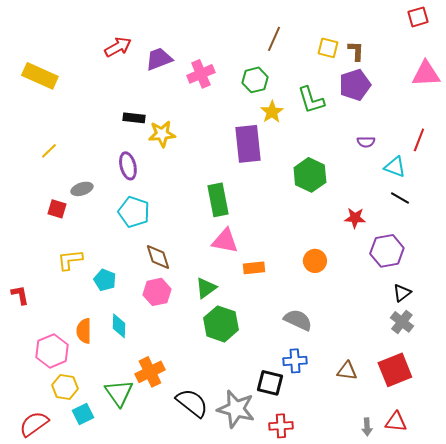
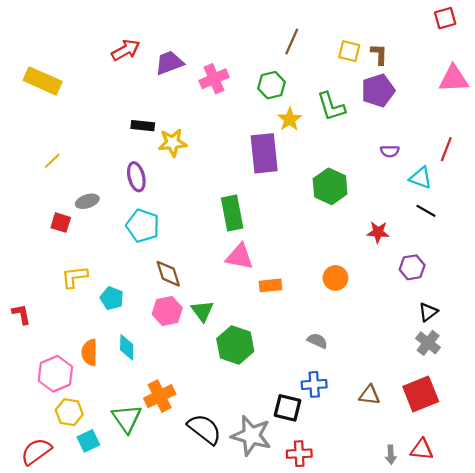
purple hexagon: (387, 251) -> (412, 267), size x0.7
green triangle: (206, 288) -> (202, 311), moved, turned -30
gray semicircle: (298, 320) -> (317, 341), size x0.7

